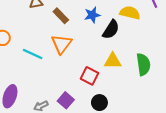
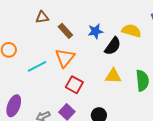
cyan line: (33, 54) -> (37, 66), turned -54
red square: (89, 76) -> (74, 85), moved

